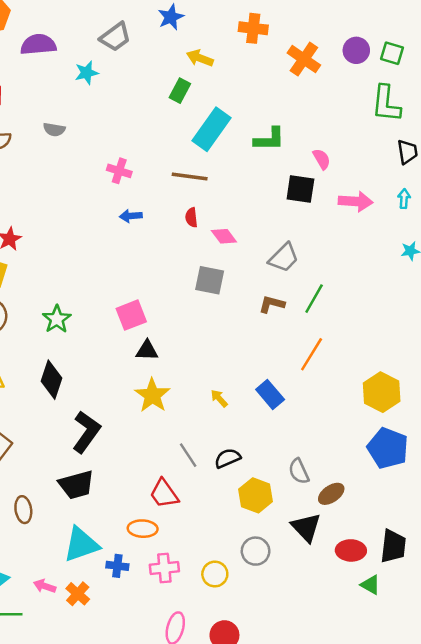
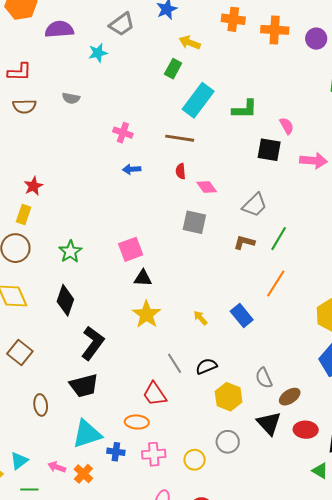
orange cross: (304, 59) -> (275, 30), moved, turned -32
red ellipse: (351, 550) -> (306, 430), moved

